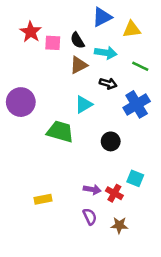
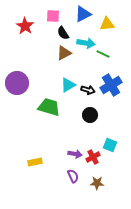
pink square: (53, 43) -> (53, 16), moved
green line: (140, 66) -> (103, 54), moved
black arrow: (108, 84) -> (88, 90), moved
red cross: (114, 193) -> (93, 157), turned 32

